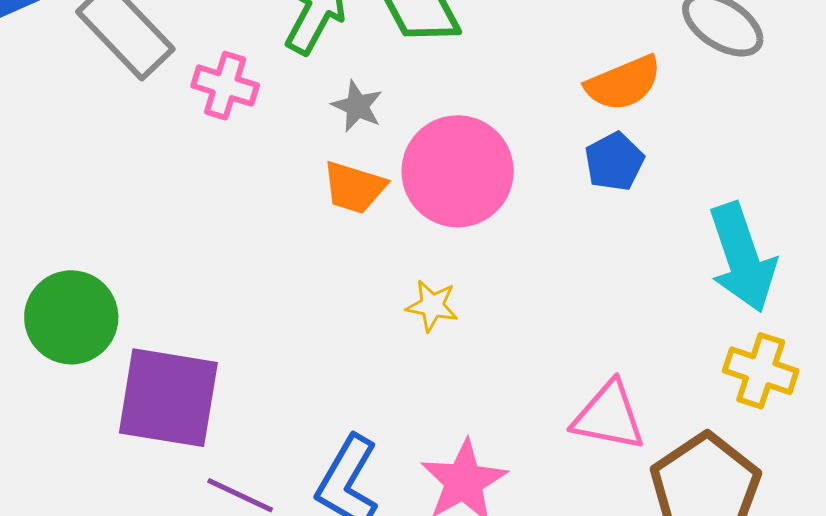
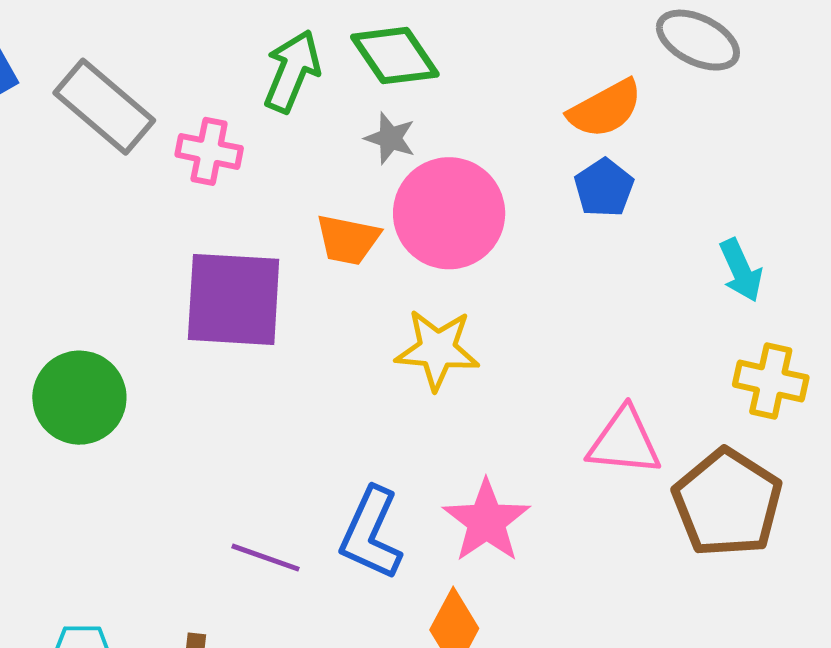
gray star: (357, 106) -> (390, 138), moved
cyan arrow: (742, 258) -> (741, 270), size x0.6
yellow star: (432, 306) -> (437, 350), size x1.6
purple square: (168, 398) -> (234, 299), moved

